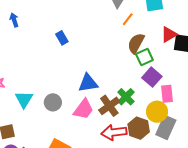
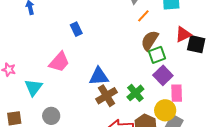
gray circle: (53, 102) -> (51, 116), moved
brown cross: (109, 106) -> (107, 96), moved
pink trapezoid: (83, 109) -> (59, 62), moved

